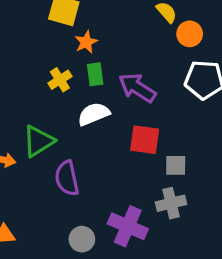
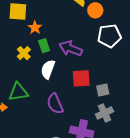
white semicircle: (94, 114) -> (48, 69), turned -36
green triangle: (38, 141) -> (18, 92), turned 35
purple semicircle: (67, 178) -> (55, 104), moved

